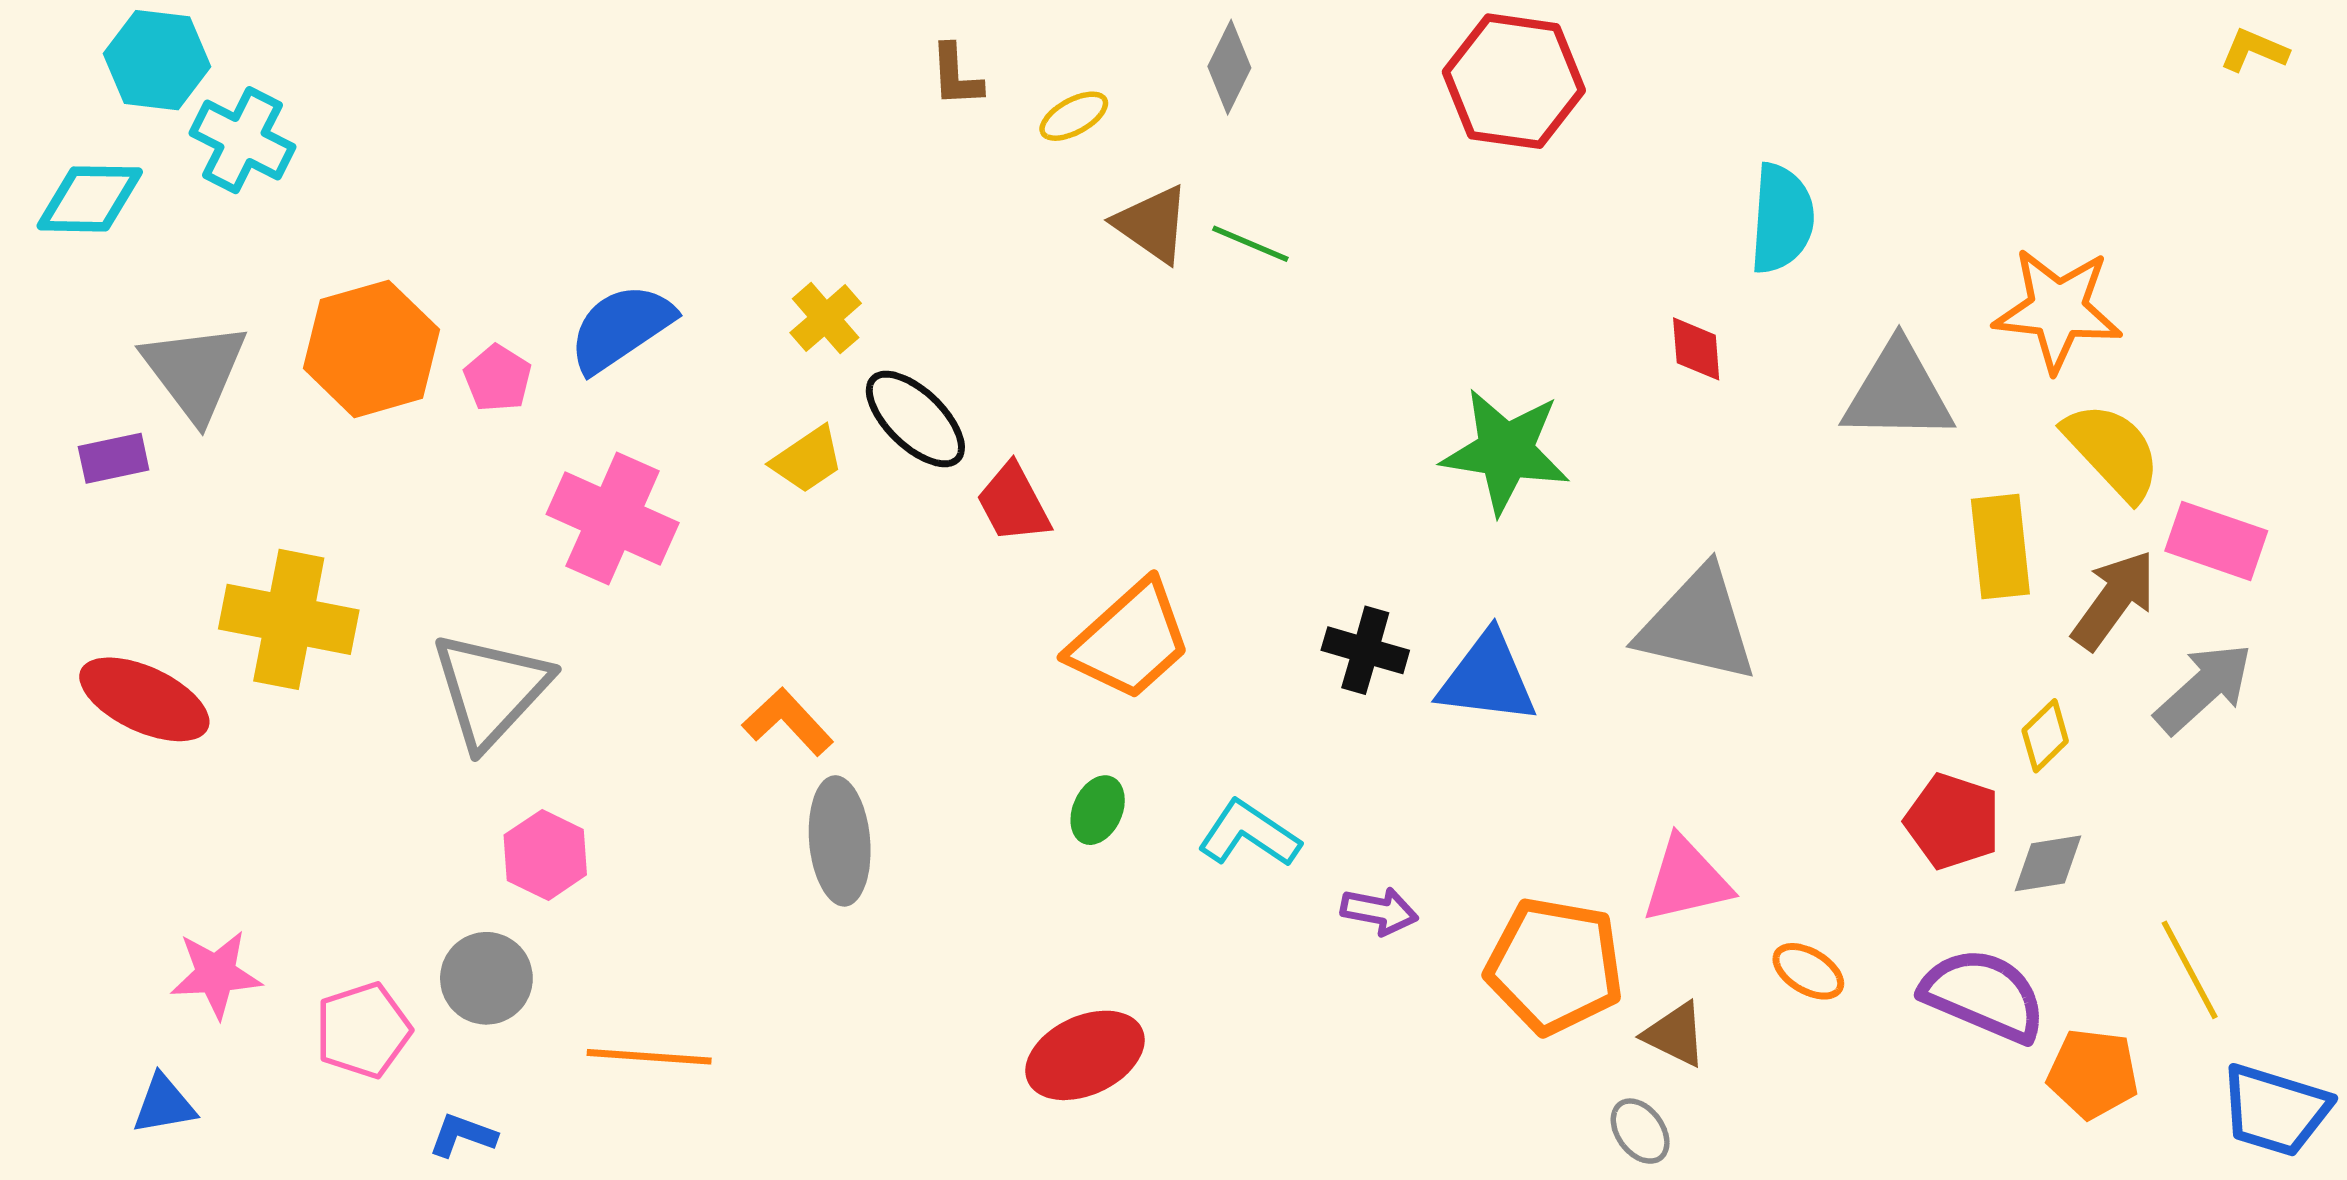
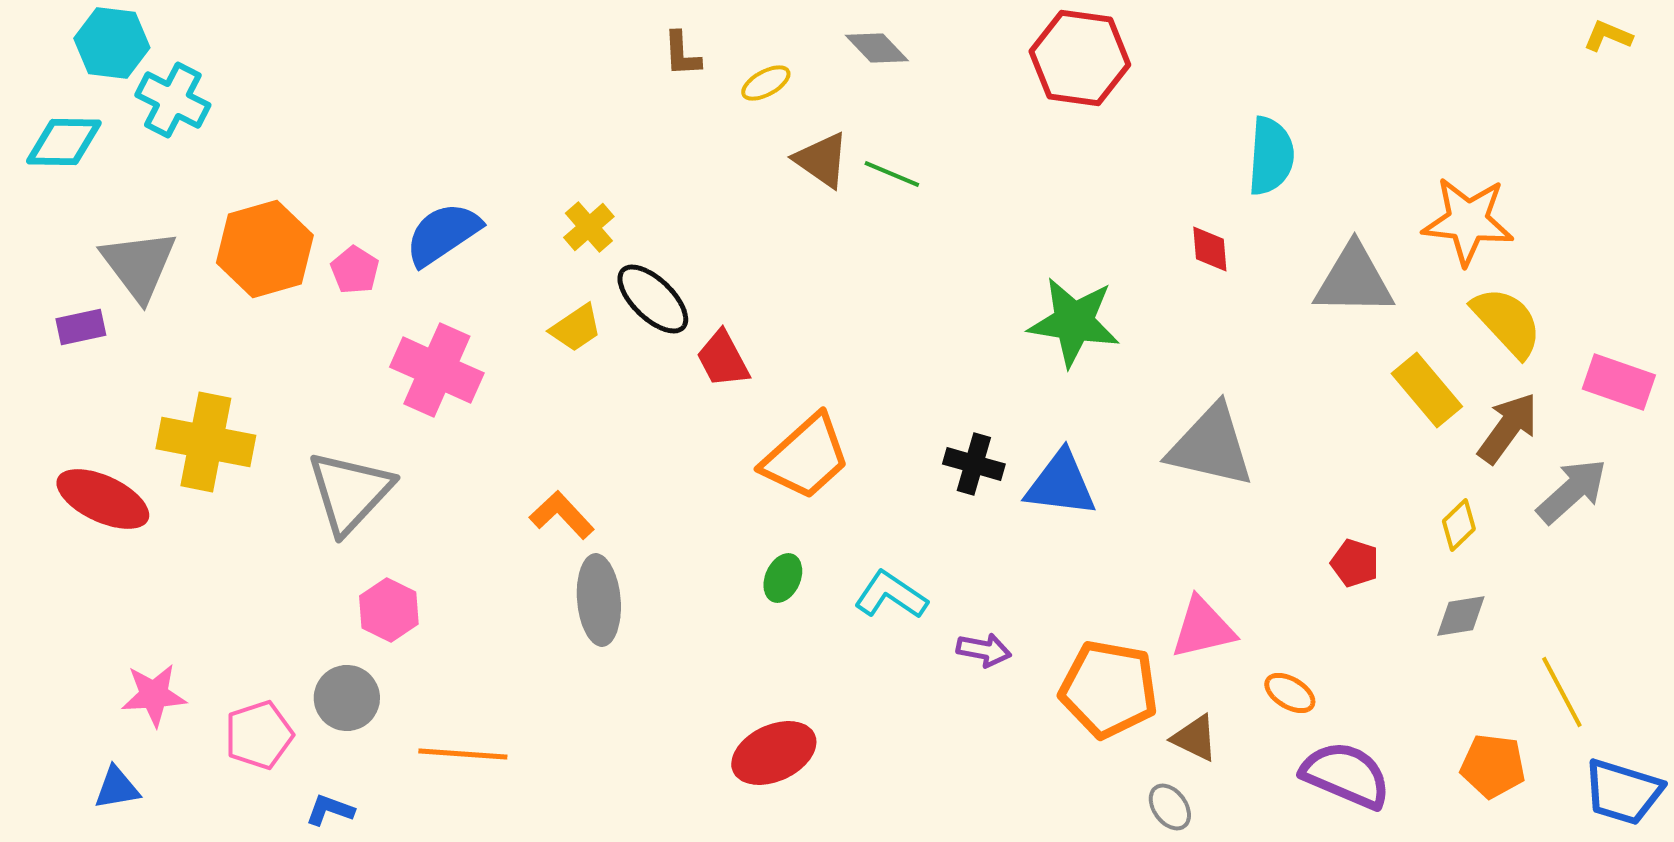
gray diamond: (1229, 67) -> (877, 48), turned -70
pink rectangle: (2216, 541) -> (1619, 382), moved
yellow rectangle: (2000, 547) -> (1427, 390), turned -34
red pentagon: (1953, 821) -> (1355, 563), moved, size x0.7
purple semicircle: (1984, 995) -> (1346, 775), moved

